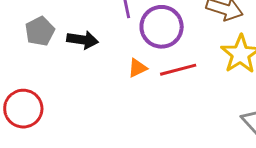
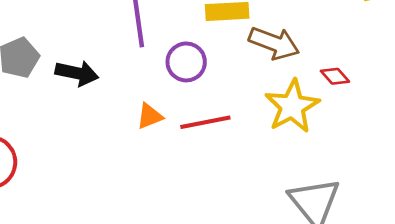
purple circle: (162, 27) -> (186, 62), size x0.7

